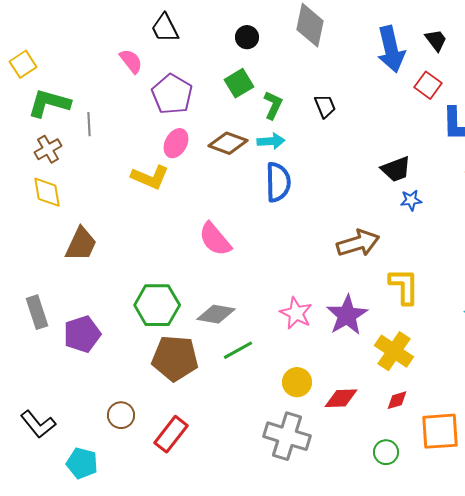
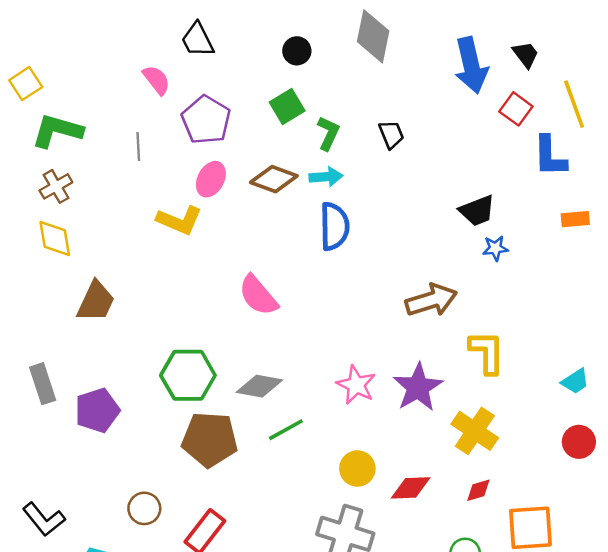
gray line: (89, 124) -> (138, 146), moved

